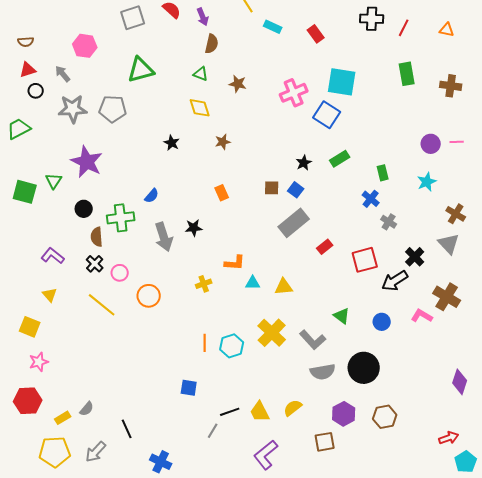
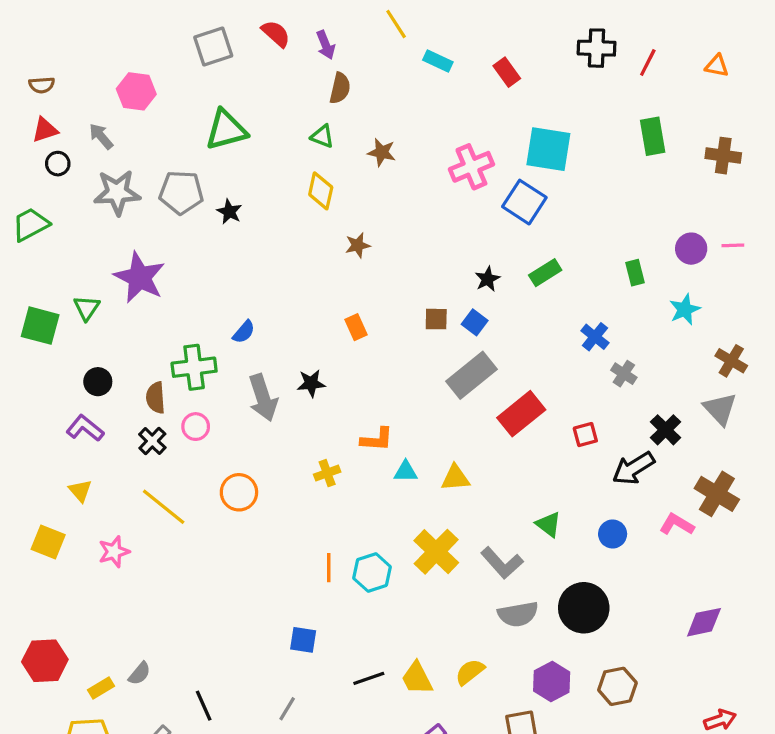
yellow diamond: (200, 108) -> (321, 191), turned 30
black star: (172, 143) -> (229, 212), moved
green rectangle: (383, 173) -> (635, 273), moved
black circle: (84, 209) -> (98, 382), moved
red rectangle: (325, 247) -> (521, 414), size x1.8
red square: (365, 260) -> (585, 435), size x0.6
pink circle: (120, 273) -> (196, 427), moved
pink star: (39, 362) -> (114, 552), moved
purple diamond: (460, 382) -> (704, 622), moved, turned 60
gray line: (213, 431) -> (287, 709), moved

